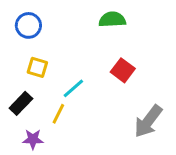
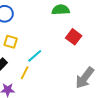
red square: (123, 70) -> (74, 37), moved

